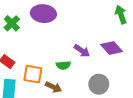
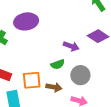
gray circle: (99, 84) -> (80, 75), moved

